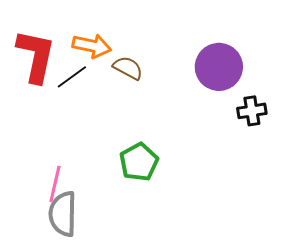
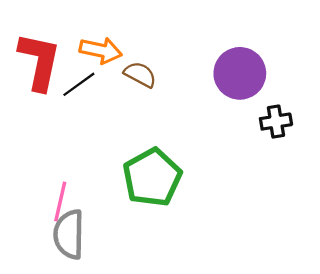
green pentagon: (139, 162) -> (152, 177), size x1.4

